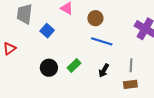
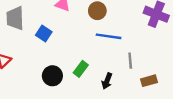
gray line: (131, 65) -> (130, 61), moved
black arrow: (104, 70) -> (107, 81), moved

